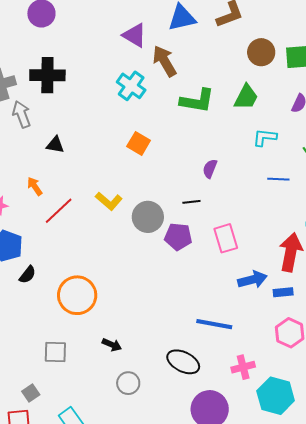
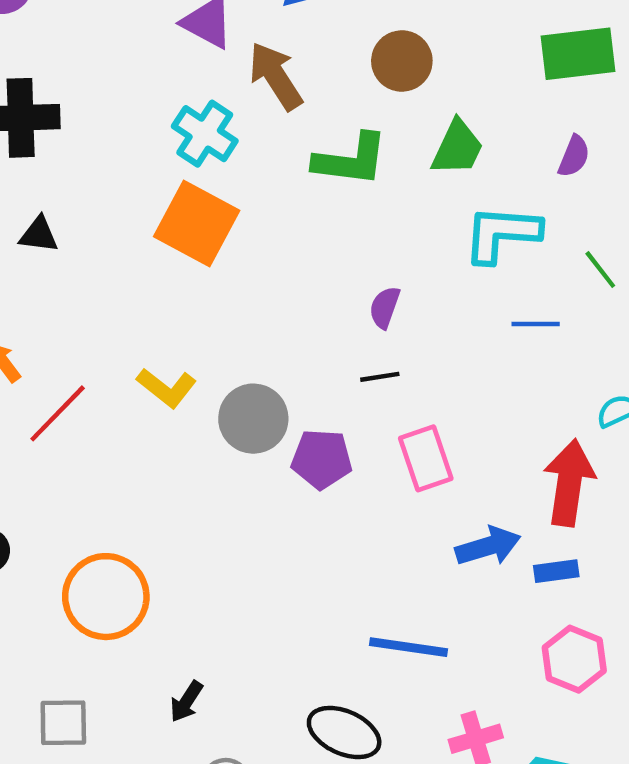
brown circle: (261, 52) -> (402, 61), moved
cyan L-shape: (265, 137) -> (502, 234), size x1.5
orange square: (139, 143) -> (197, 224), moved, size x1.6
black triangle: (55, 145) -> (39, 235), moved
black line: (191, 202) -> (380, 377), moved
black arrow: (112, 345) -> (186, 702), turned 102

